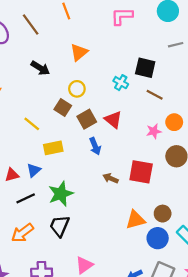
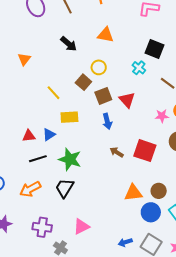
orange triangle: (79, 52) -> (105, 35), turned 42
black square: (145, 68) -> (154, 49), moved
green star: (61, 194) -> (70, 159), turned 30

